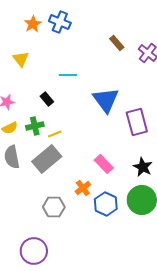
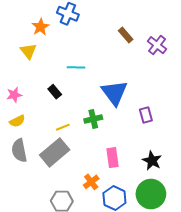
orange star: (33, 24) -> (41, 27), moved
purple rectangle: (137, 122) -> (146, 115), size x0.6
green cross: (35, 126) -> (93, 119), moved
pink rectangle: (104, 164) -> (112, 158), turned 36

